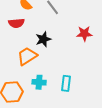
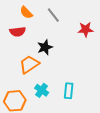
red star: (84, 34) -> (86, 30), moved
cyan cross: (39, 82) -> (42, 90), turned 32

